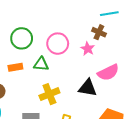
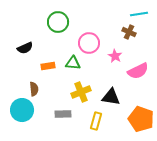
green circle: (22, 38) -> (58, 22), moved
pink star: (88, 49) -> (115, 56), moved
black triangle: (88, 88) -> (111, 97), moved

